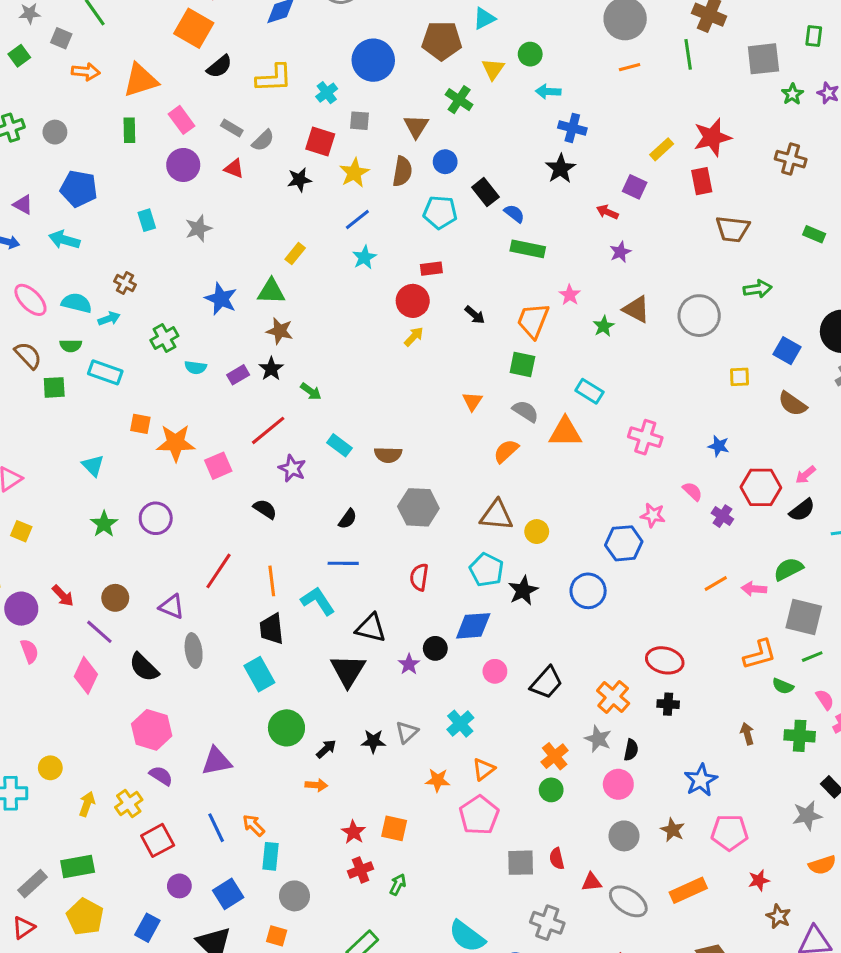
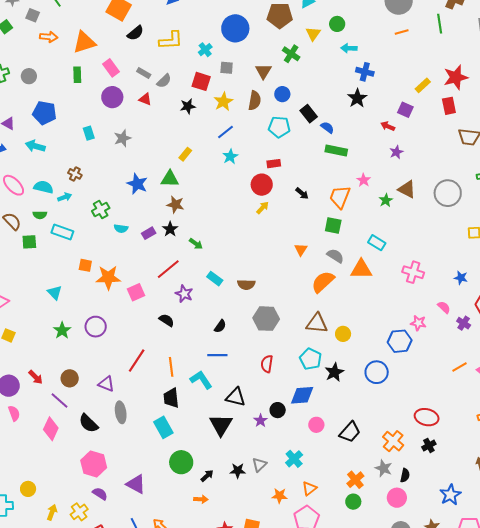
orange semicircle: (506, 451) -> (323, 282), size x1.4
black cross: (668, 704) -> (429, 445), turned -32
purple triangle: (217, 761) -> (136, 484), turned 40

